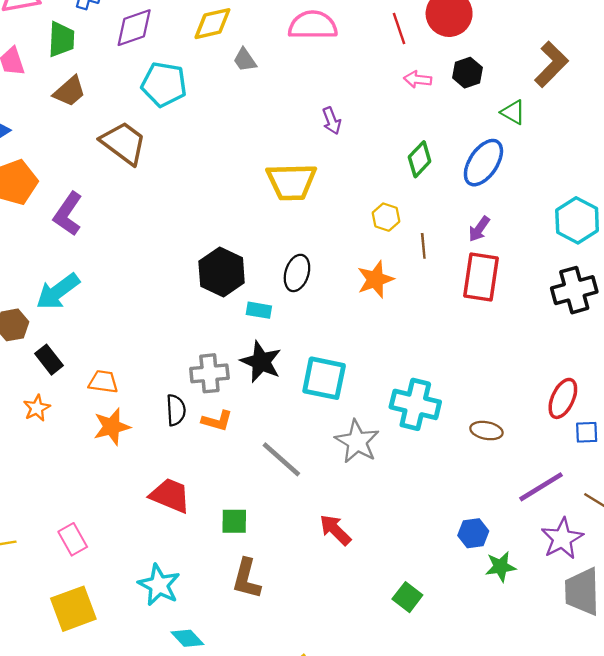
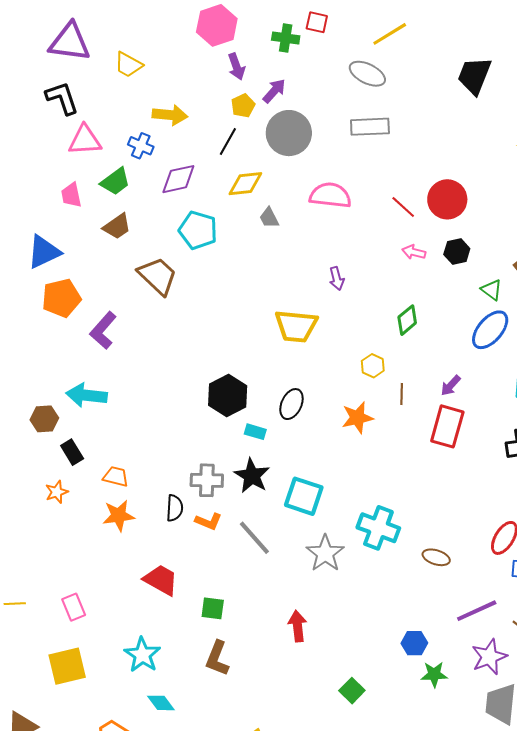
red line: (399, 29) -> (403, 207), turned -36
green trapezoid: (61, 39) -> (115, 182), turned 44
blue ellipse: (483, 163) -> (490, 330), moved
cyan arrow: (58, 292) -> (87, 395), turned 36
gray line: (281, 459) -> (254, 538), moved
red arrow: (335, 530) -> (298, 626), turned 32

